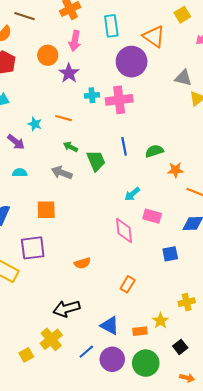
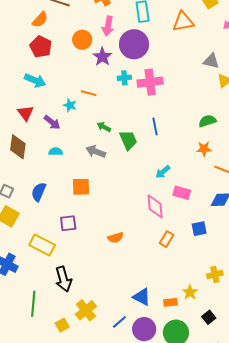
orange triangle: (154, 36) -> (183, 22), turned -45
purple circle: (132, 62) -> (134, 44), moved
orange line: (63, 118) -> (89, 93), moved
green semicircle: (154, 151) -> (207, 121), moved
purple square: (33, 248) -> (68, 223), size x0.7
orange rectangle: (128, 284) -> (167, 239), moved
black arrow: (66, 309) -> (63, 279), moved, turned -90

